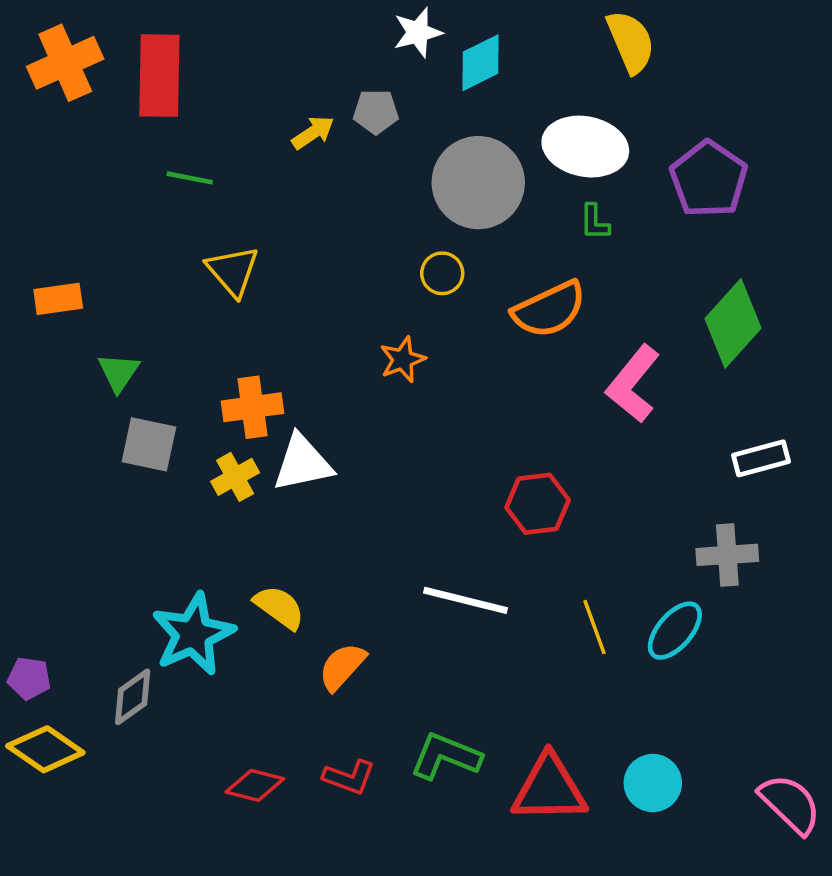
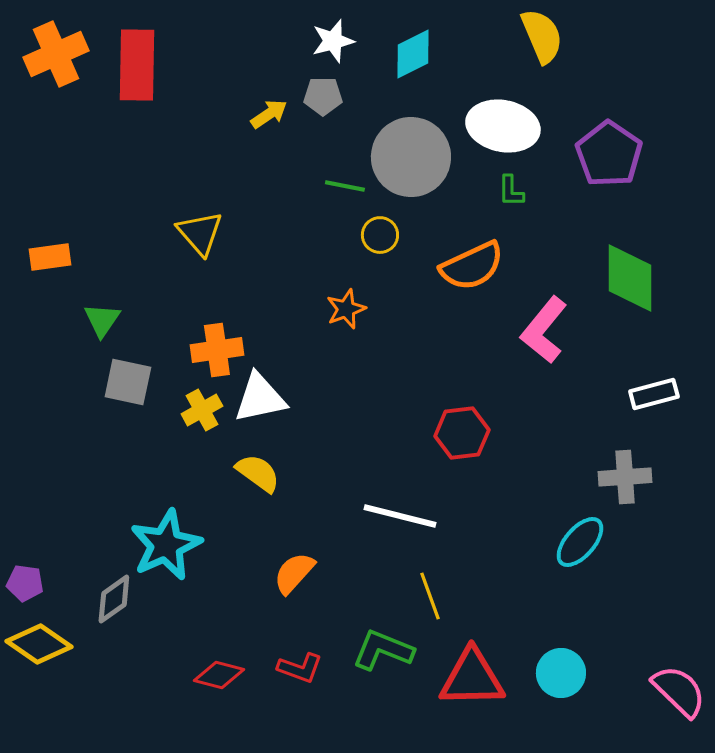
white star: (418, 32) -> (333, 41), moved
green line: (190, 178) -> (345, 186), moved
green diamond: (733, 323) -> (630, 278), turned -42
yellow semicircle: (279, 607) -> (258, 473), moved
yellow line: (595, 627) -> (430, 596), moved

